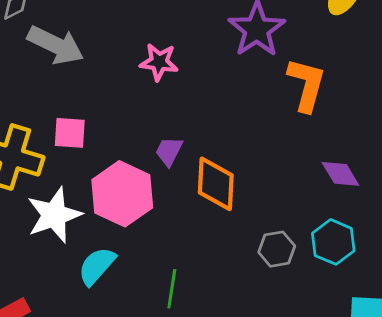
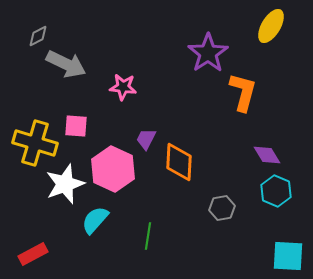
pink star: (159, 62) -> (123, 87), moved
cyan hexagon: (333, 242) -> (276, 191), moved

